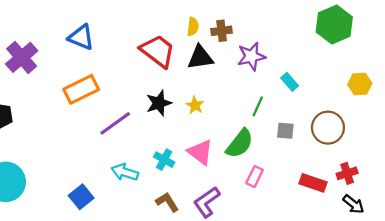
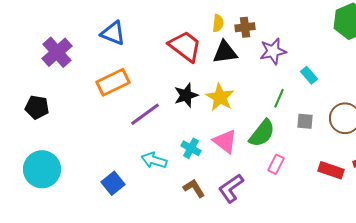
yellow star: (195, 105) -> (220, 97), size x1.6

